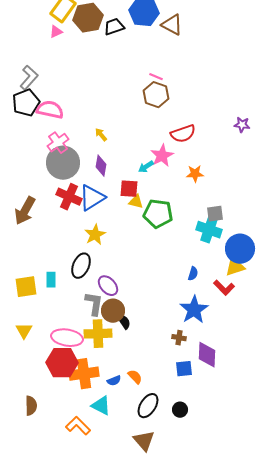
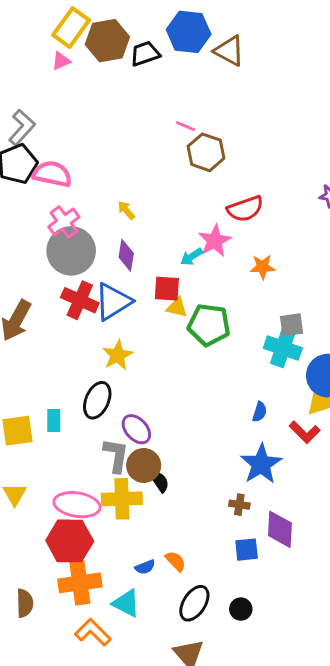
pink line: (156, 77) -> (186, 126), moved
orange cross: (84, 374) -> (80, 583), moved

